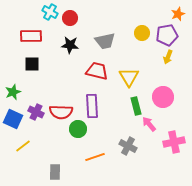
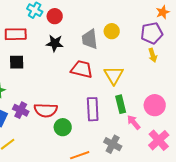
yellow circle: (142, 33) -> (112, 31), moved
gray trapezoid: (105, 41) -> (90, 39), turned 95
yellow arrow: (168, 57) -> (153, 55), turned -40
pink circle: (163, 97) -> (155, 105), moved
purple rectangle: (92, 106) -> (93, 109), moved
pink cross: (174, 142) -> (159, 140), turned -30

